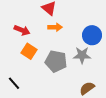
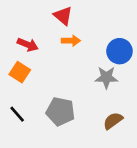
orange square: (29, 51) -> (20, 72), moved
gray pentagon: (56, 61) -> (60, 112), moved

